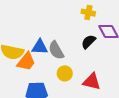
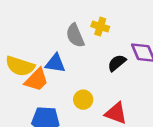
yellow cross: (88, 13) -> (100, 27), moved
gray semicircle: (56, 50) -> (75, 36), moved

